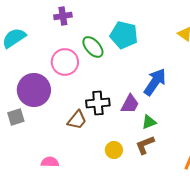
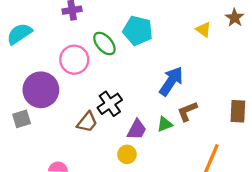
black cross: (98, 103) -> (110, 104), turned -30
purple trapezoid: (130, 104) -> (137, 130), moved
brown L-shape: (145, 145) -> (187, 111), moved

